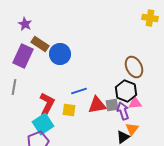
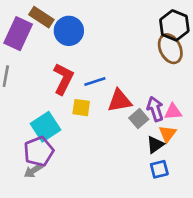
black hexagon: (126, 91) -> (174, 25), moved
pink triangle: (135, 103) -> (173, 112), moved
red L-shape: (47, 104) -> (63, 79), moved
gray square: (112, 105) -> (139, 119), moved, turned -32

